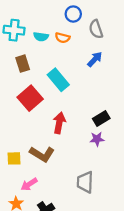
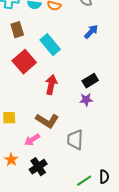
blue arrow: (95, 59) -> (91, 32), moved
brown L-shape: (42, 154) -> (47, 121), moved
pink arrow: (29, 184) -> (32, 140), moved

